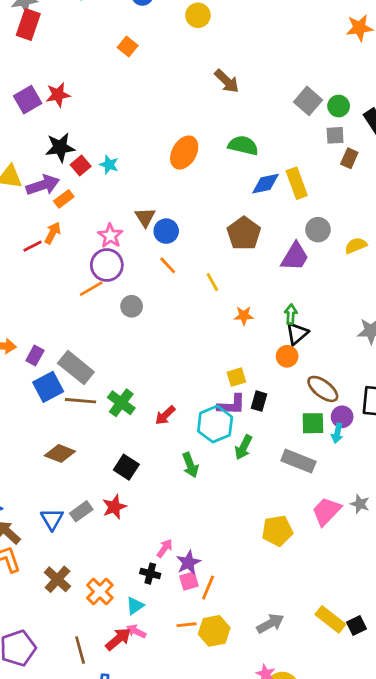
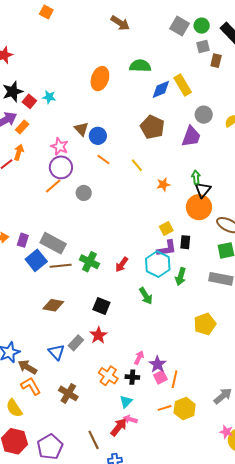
orange circle: (287, 356) -> (199, 207), size x1.6
yellow pentagon: (277, 531) -> (205, 324), moved
orange cross: (100, 592) -> (108, 376), moved

